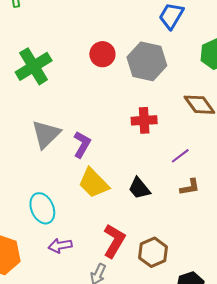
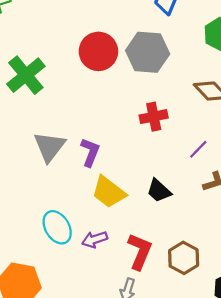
red circle: (102, 54) -> (98, 51), size x1.4
purple arrow: (60, 246) -> (95, 239), moved

